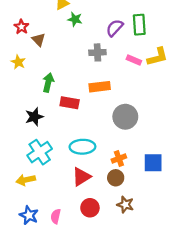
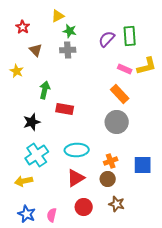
red star: (21, 27) -> (23, 27), moved
gray cross: (97, 52) -> (68, 50), moved
orange rectangle: (100, 87) -> (120, 94), moved, turned 54

